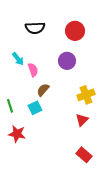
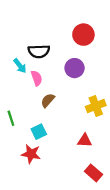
black semicircle: (35, 28) -> (39, 51), moved
cyan square: (35, 108) -> (39, 132), moved
red triangle: (82, 120) -> (85, 141), moved, turned 48
red star: (17, 134) -> (31, 154), moved

